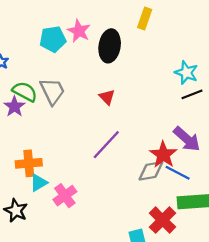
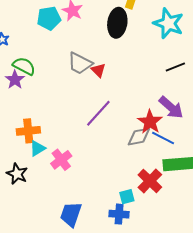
black ellipse: (110, 46) -> (117, 23), moved
cyan star: (186, 73) -> (168, 23), moved, size x1.4
gray trapezoid: (52, 91) -> (80, 63), moved, turned 144

